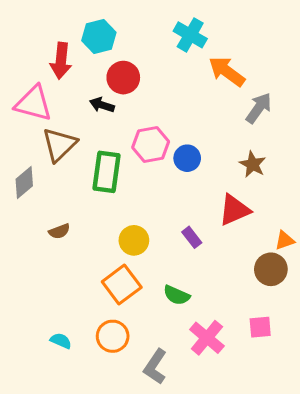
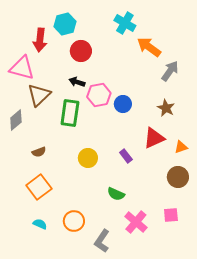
black arrow: (102, 105) -> (77, 82), moved
orange triangle: (285, 240) -> (181, 147), moved
orange square: (122, 284) -> (39, 187), moved

